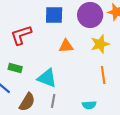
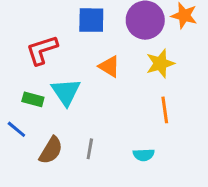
orange triangle: (66, 46) -> (109, 66), turned 35
cyan triangle: (47, 78) -> (66, 92), moved, turned 35

